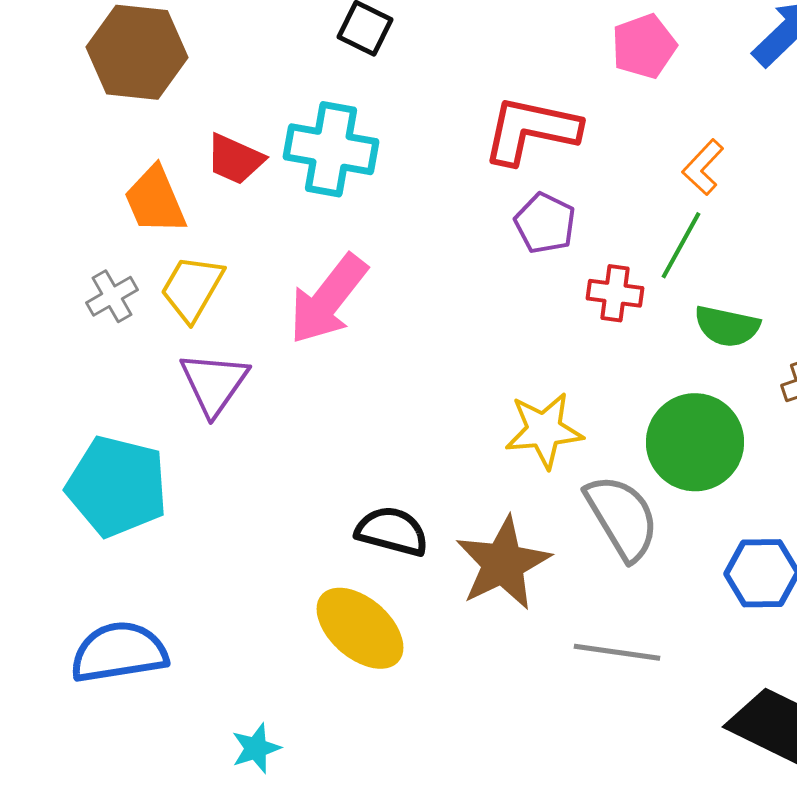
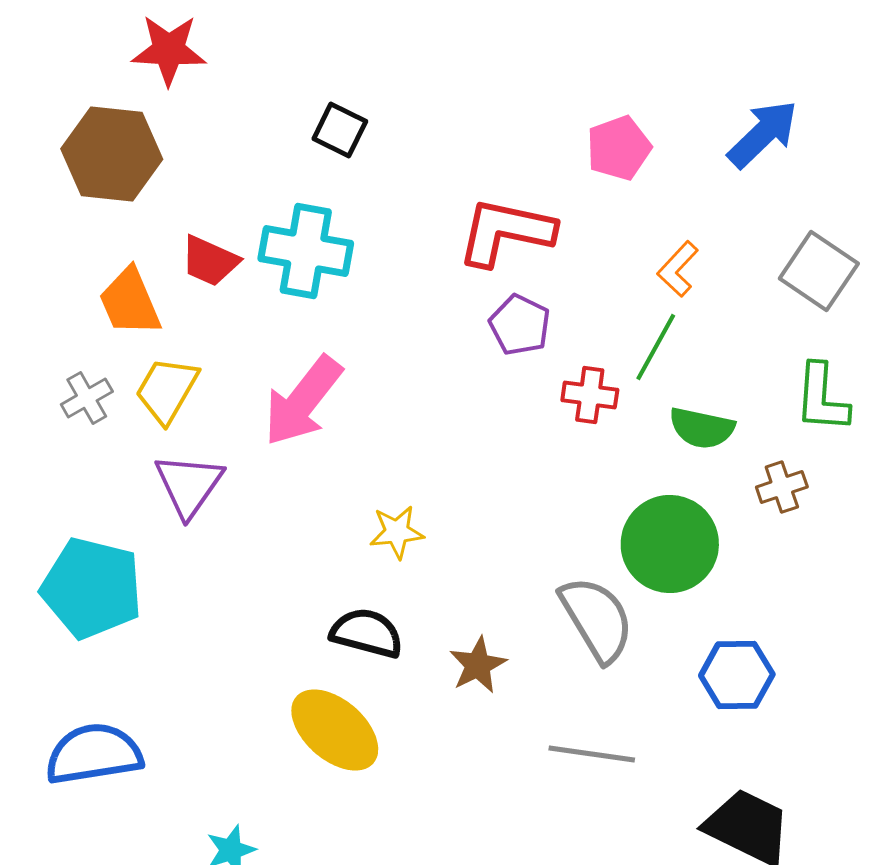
yellow star: (544, 430) -> (397, 532), moved, size x0.7
brown star: (503, 563) -> (478, 665), size x0.6

